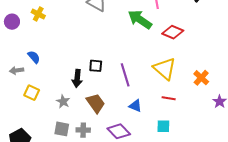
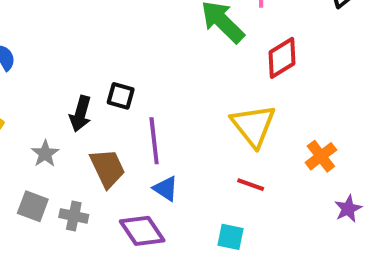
red diamond: (173, 32) -> (282, 58), turned -65
purple line: (125, 75) -> (154, 141), moved
blue triangle: (135, 106) -> (166, 189), moved

